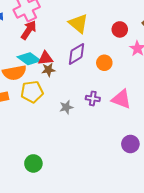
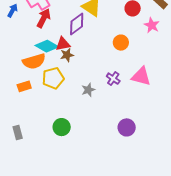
purple diamond: (77, 54) -> (77, 24), moved
purple cross: (93, 98) -> (113, 79), turned 32
purple circle: (130, 144) -> (127, 127), moved
green circle: (33, 163) -> (62, 127), moved

